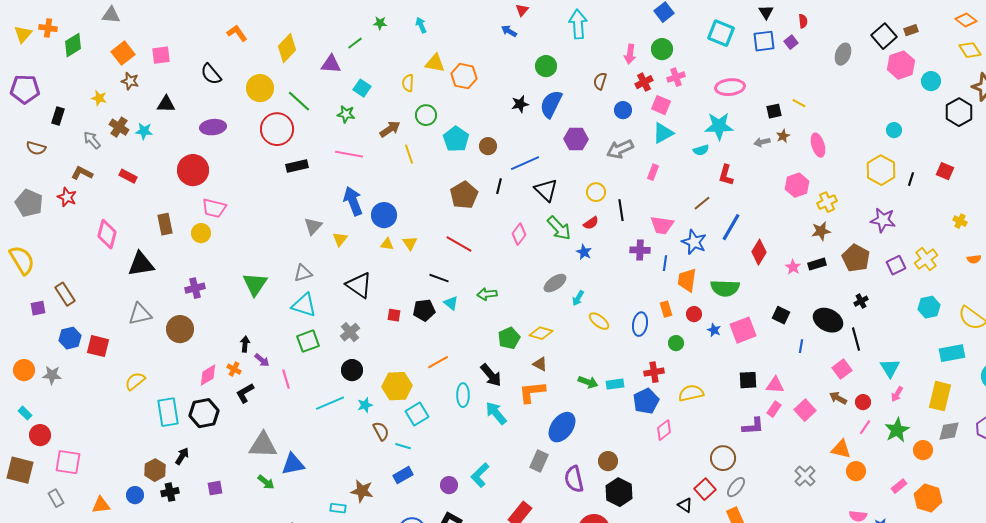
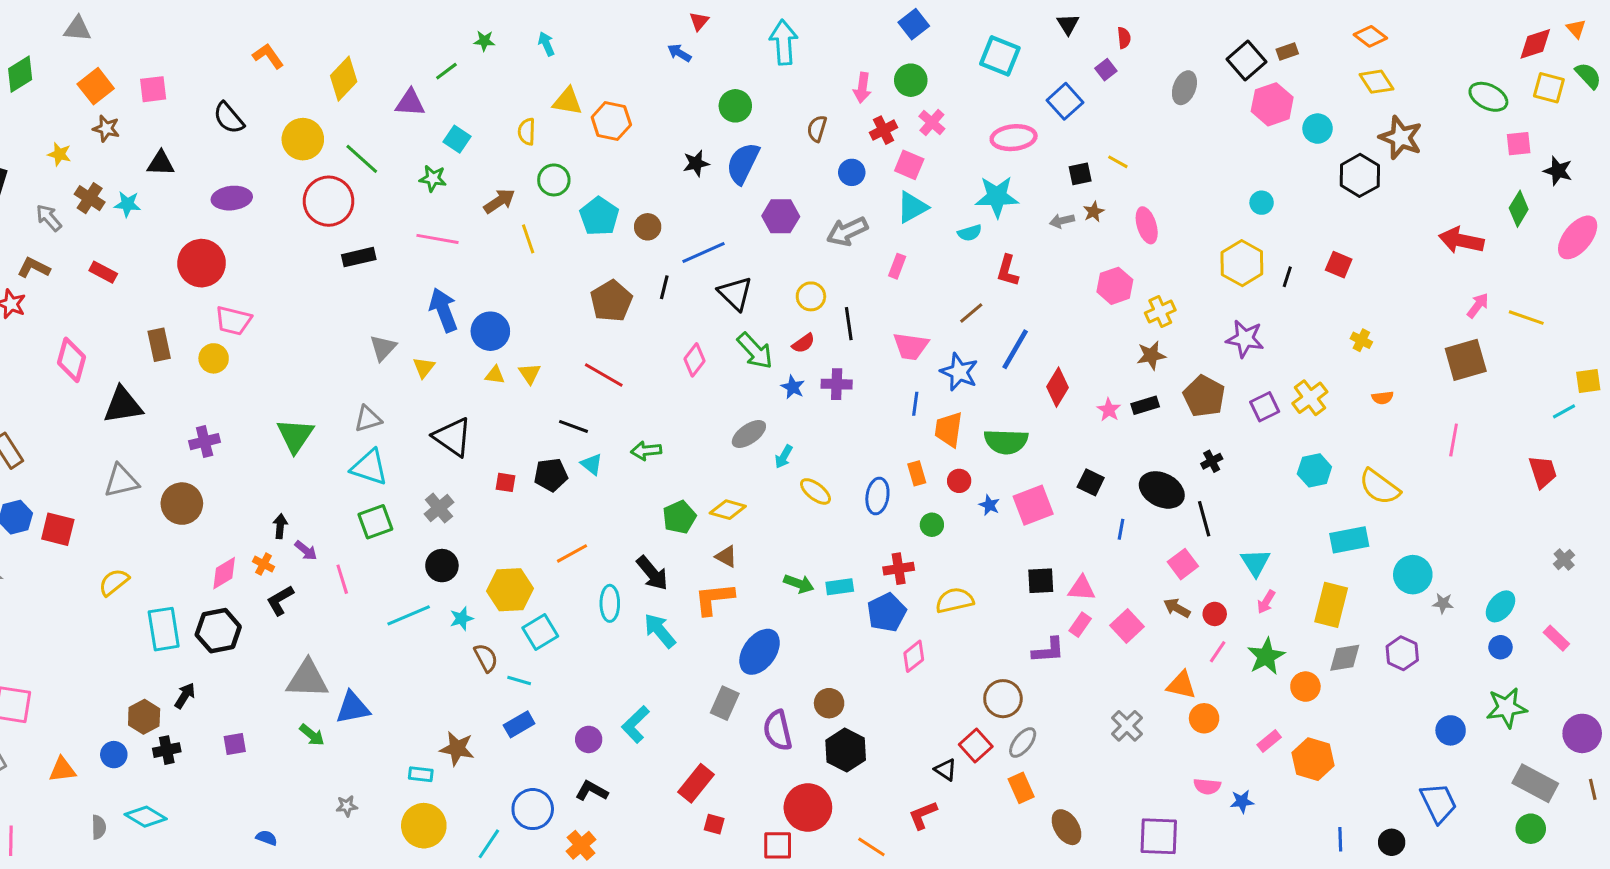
blue square: (764, 41) -> (1065, 101), moved, turned -35
pink cross: (676, 77) -> (932, 122), turned -30
purple cross: (640, 250) -> (837, 384), moved

